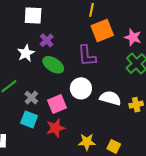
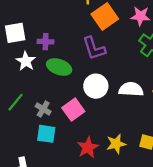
white square: (33, 16) -> (15, 33), moved
purple cross: (47, 40) -> (46, 42), turned -32
red star: (56, 128) -> (88, 147), moved

